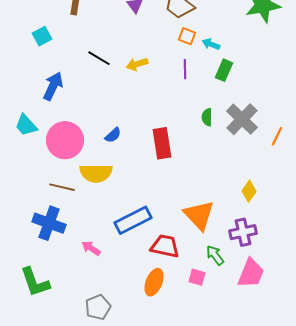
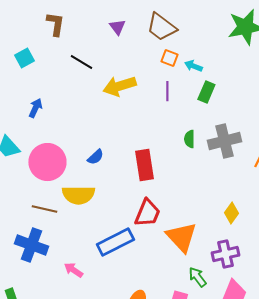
black line: (99, 58) -> (81, 62), moved
yellow arrow: (137, 64) -> (119, 86), size x1.5
blue arrow: (53, 86) -> (35, 108), size x0.7
gray cross: (242, 119) -> (224, 141), turned 32
red trapezoid: (165, 246) -> (147, 213), moved, turned 100

